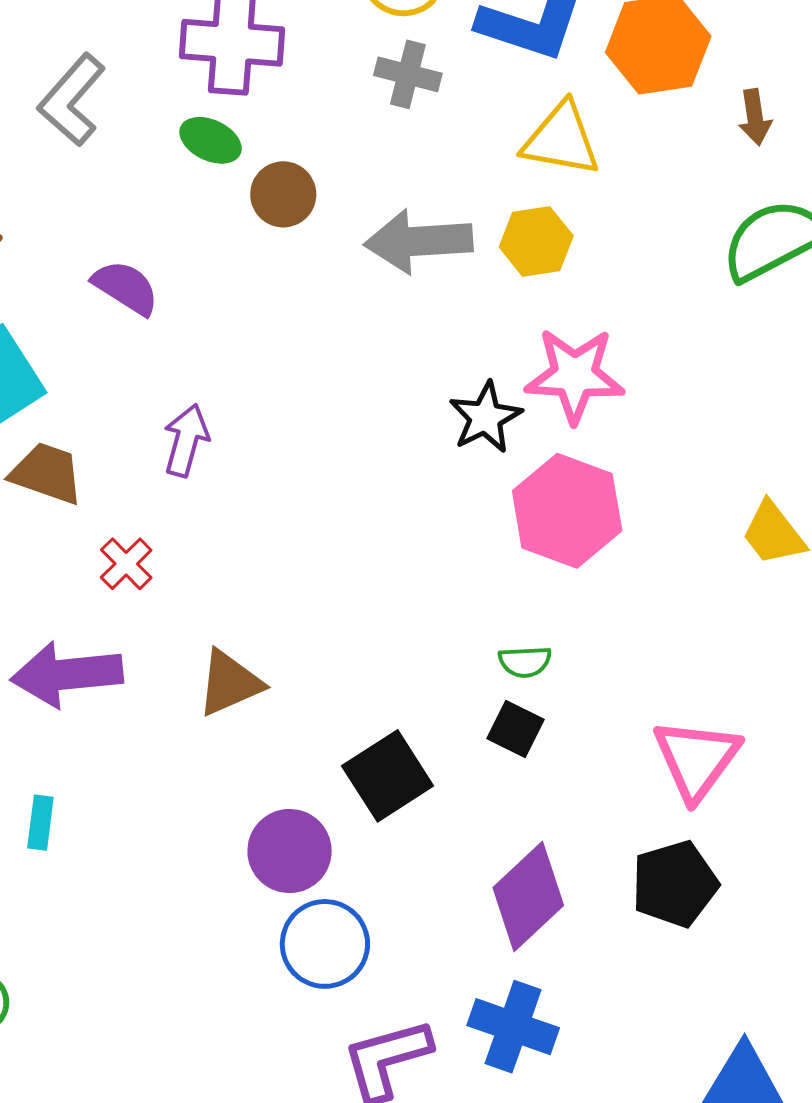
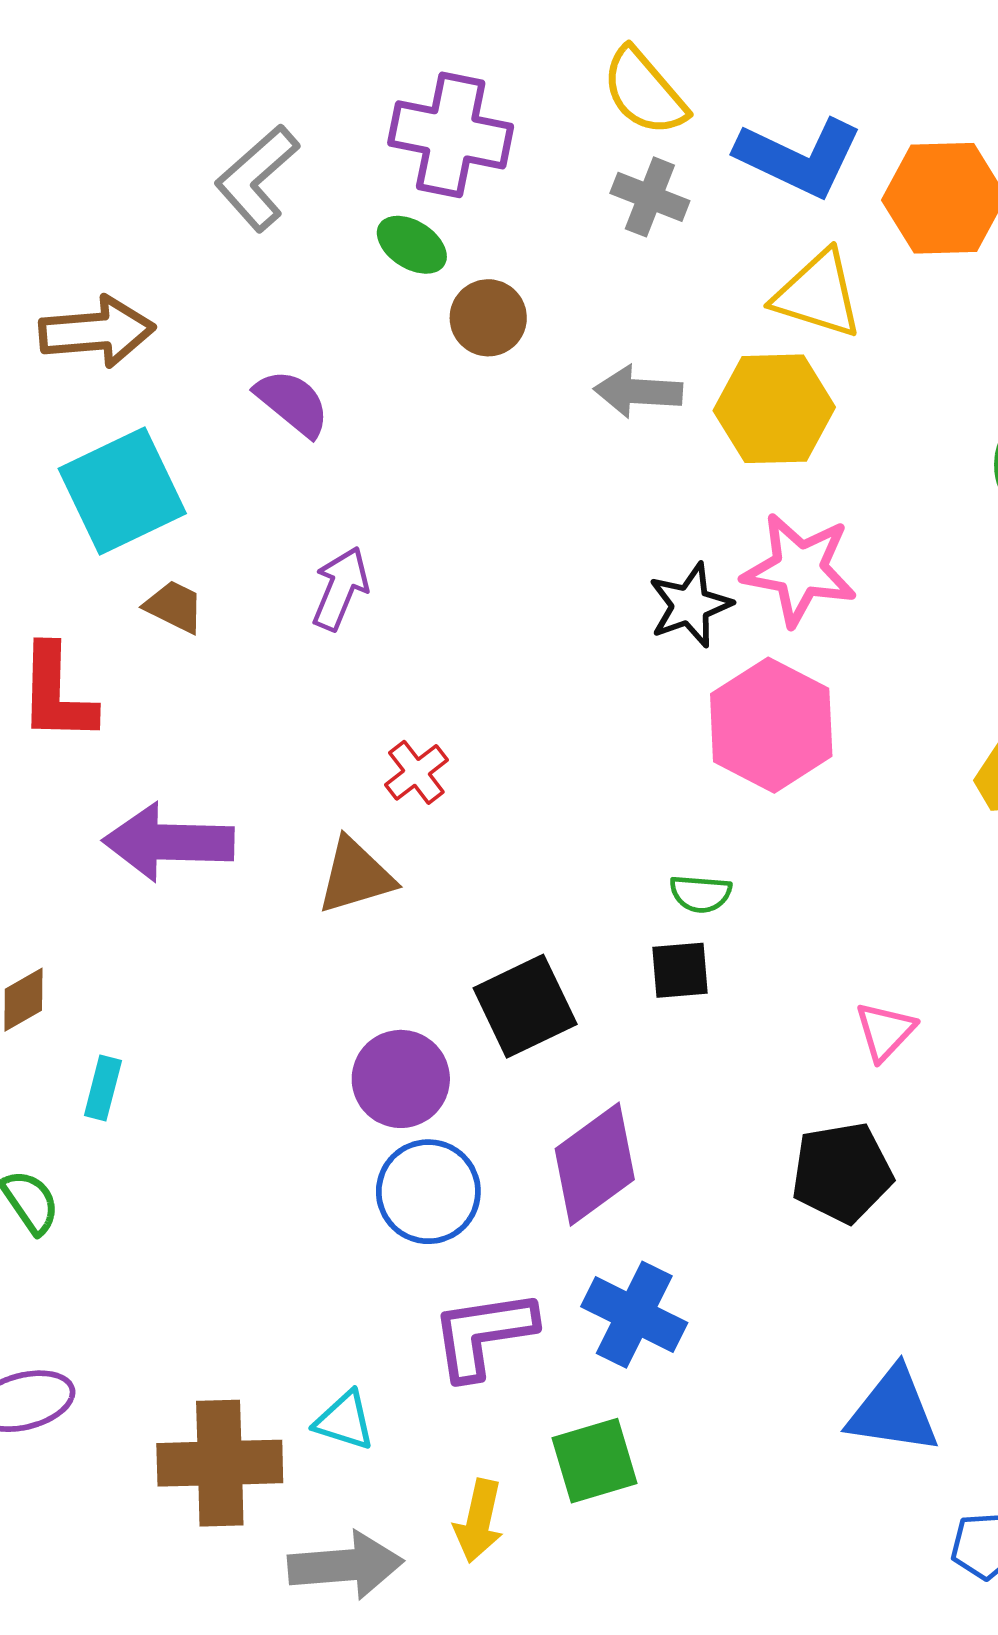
gray arrow: (419, 241) -> (638, 392), size x0.7
yellow hexagon: (536, 241) -> (774, 409), size x1.4
brown trapezoid: (47, 473) -> (174, 607), size x0.7
red cross: (126, 564) -> (416, 772), moved
black square: (516, 729) -> (680, 970), turned -38
pink triangle: (696, 759) -> (885, 1031), size x0.6
cyan rectangle: (40, 823) -> (103, 1088), moved
purple diamond: (528, 897) -> (595, 1164), moved

